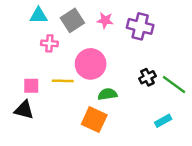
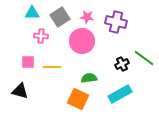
pink circle: (91, 64) -> (82, 41), moved
green line: (174, 84) -> (144, 58), moved
pink square: (31, 86) -> (28, 62), moved
cyan rectangle: (163, 121) -> (120, 94), moved, size x1.6

